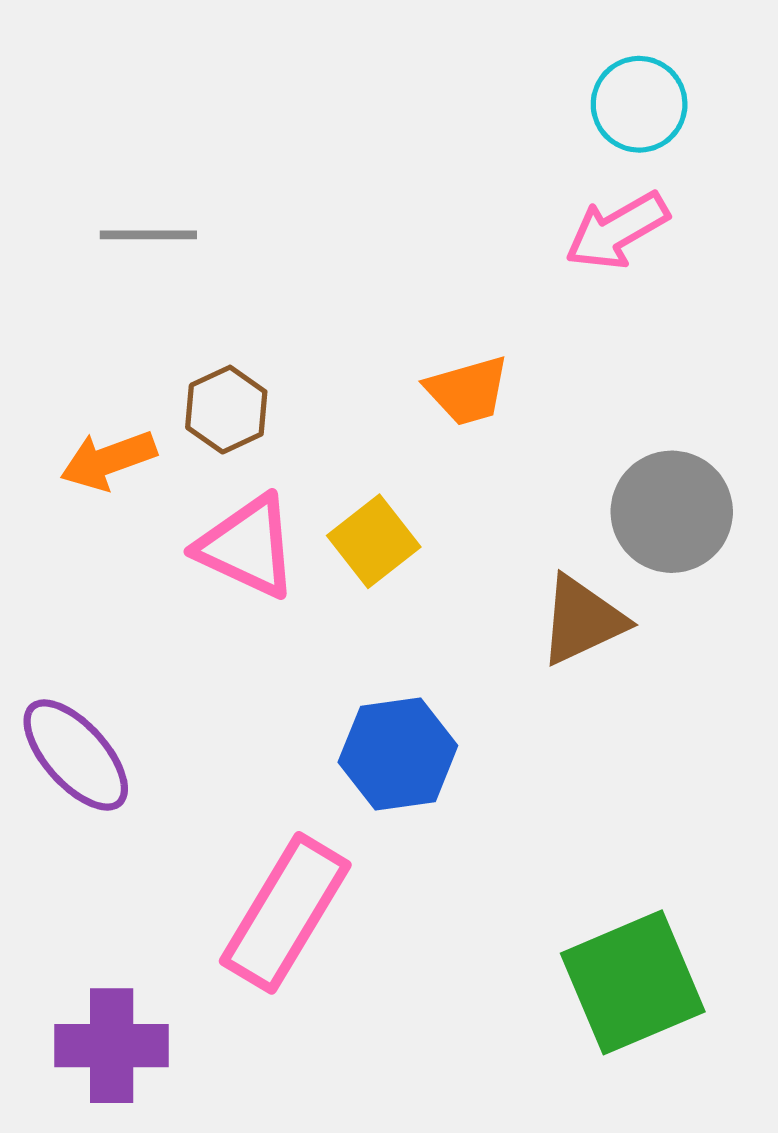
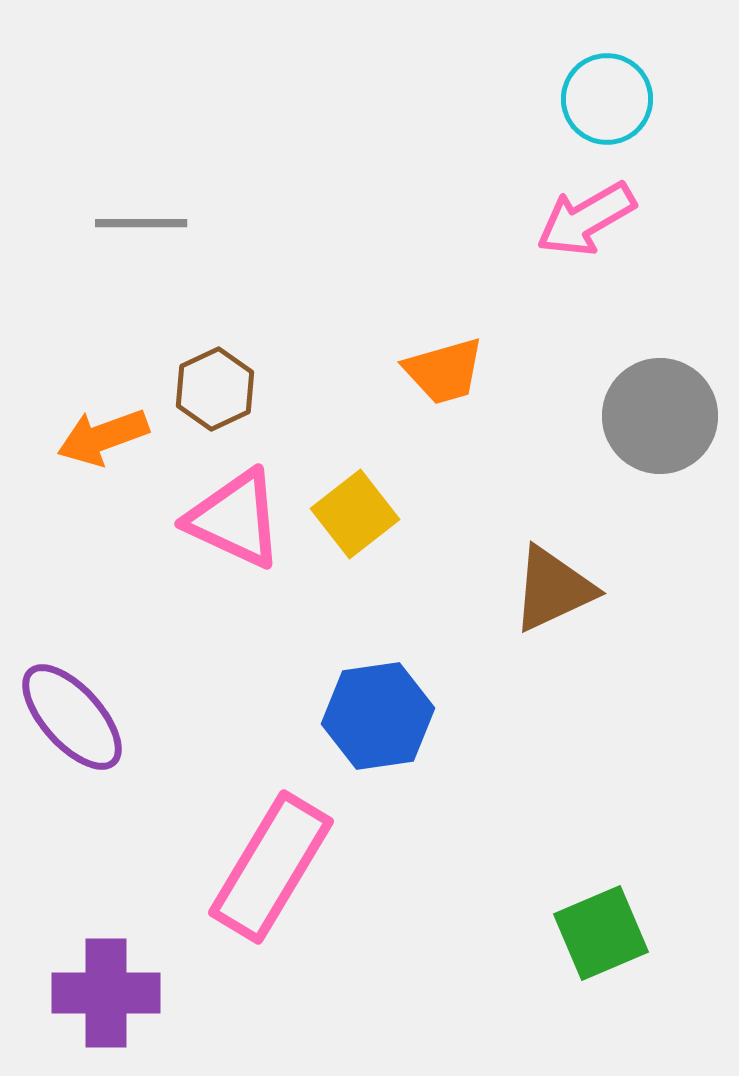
gray circle: (672, 512) -> (660, 416), moved
green square: (633, 982) -> (601, 933), size x0.7

